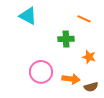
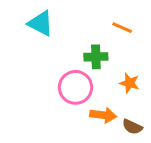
pink circle: (41, 72) -> (76, 87), moved
brown semicircle: (91, 87) -> (132, 127), turned 40

